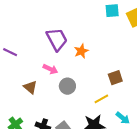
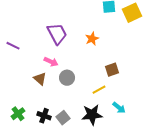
orange star: (81, 51) -> (92, 39), moved
brown triangle: (30, 87) -> (40, 79), moved

